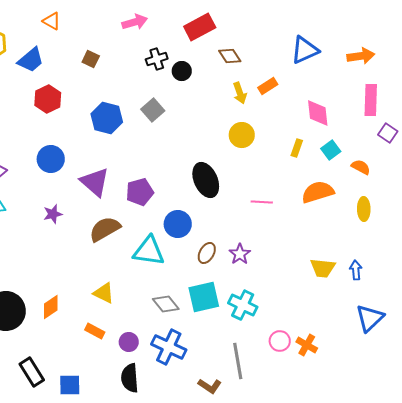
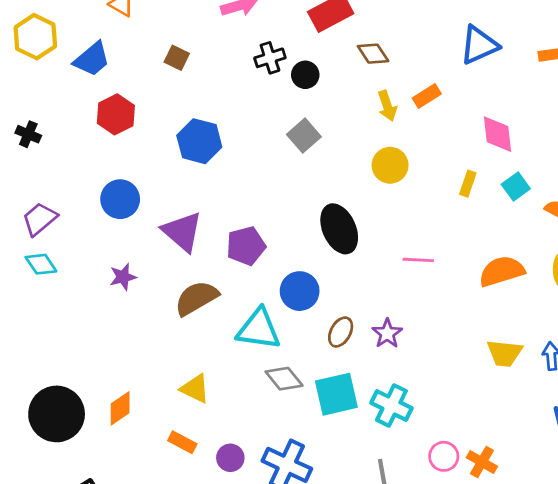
gray square: (153, 110) -> (304, 136), moved
orange semicircle: (318, 192) -> (502, 271), moved
gray diamond: (166, 304) -> (284, 379), moved

